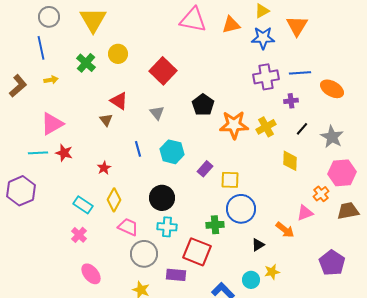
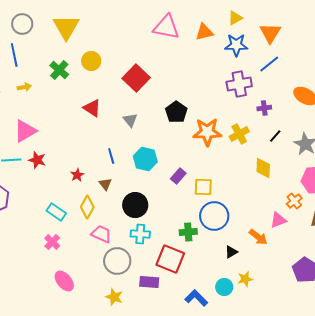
blue line: (300, 73) -> (269, 64), moved, turned -35
brown triangle: (106, 120) -> (105, 184), moved

